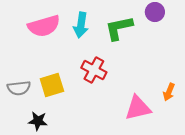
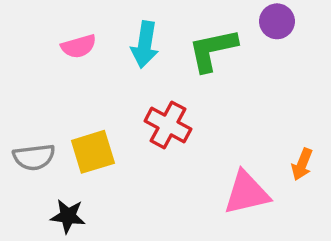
pink semicircle: (44, 26) -> (79, 46), size x0.6

